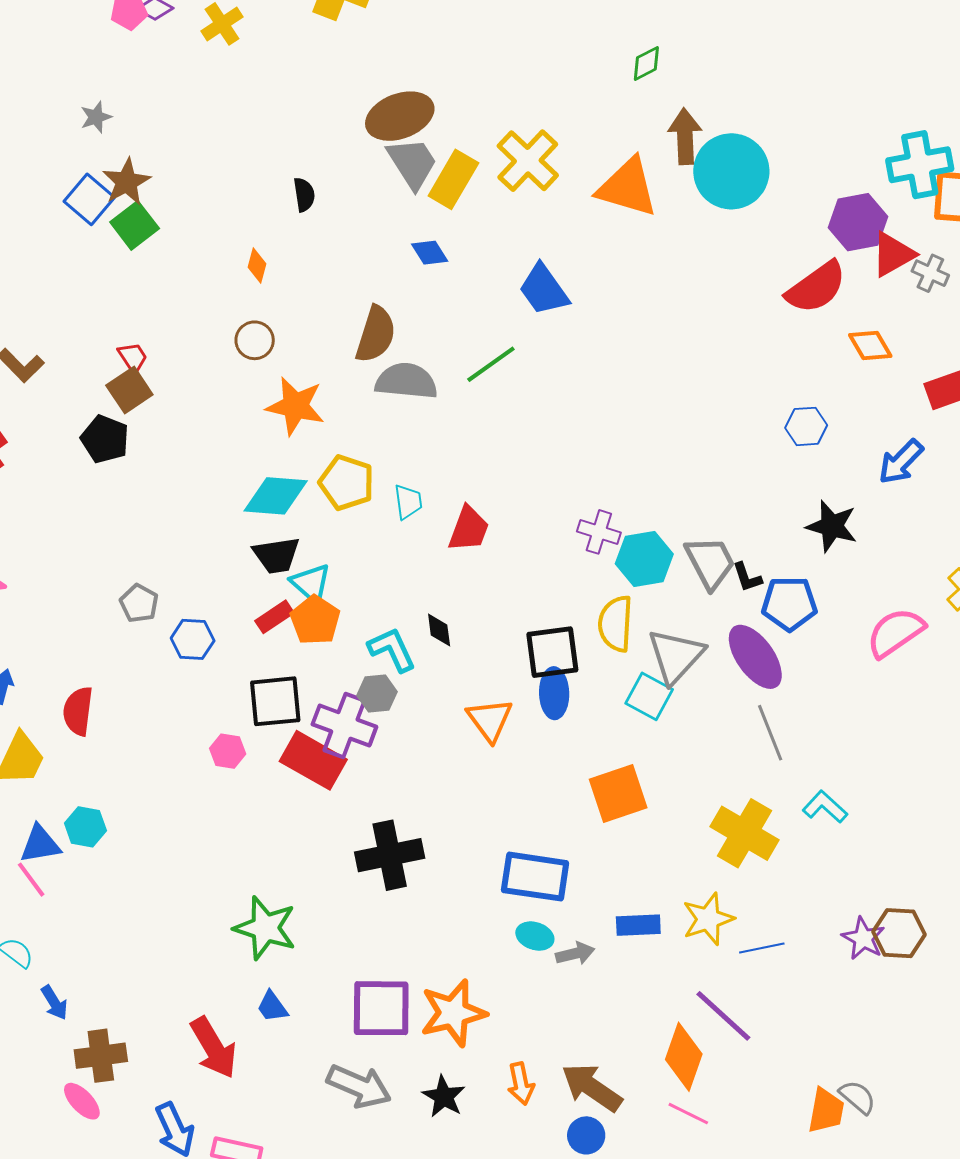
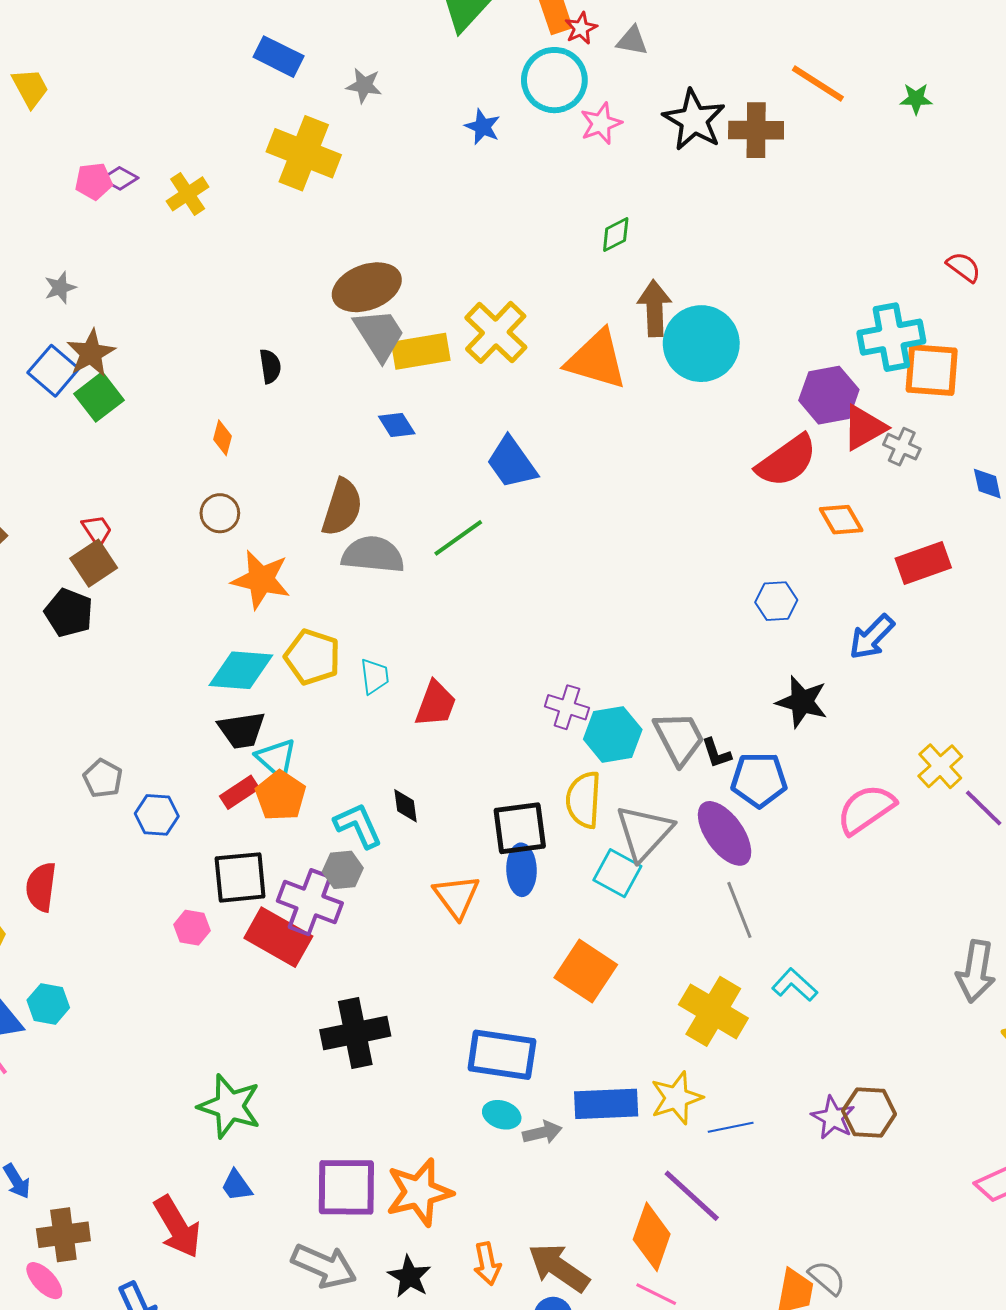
yellow rectangle: (453, 179) -> (421, 351), turned 50
orange square: (618, 794) -> (586, 971), turned -38
blue rectangle: (638, 925) -> (606, 1104), size x1.4

